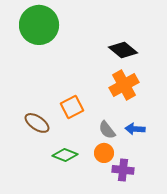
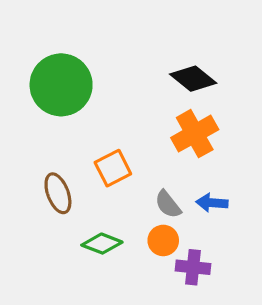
green circle: (39, 25) -> (61, 85), moved
brown ellipse: (37, 123) -> (58, 193), turned 35

